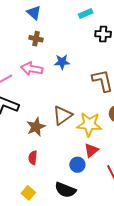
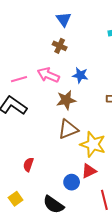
brown star: (36, 127) -> (66, 100), moved

